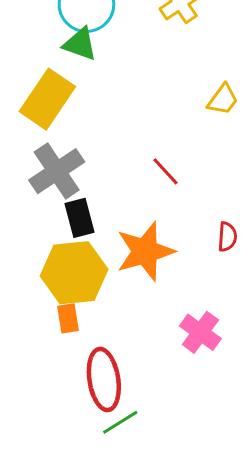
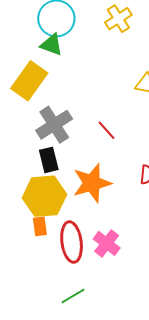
gray cross: (57, 171) -> (54, 125), moved
pink cross: (200, 332) -> (107, 243), moved
red ellipse: (104, 379) -> (72, 242), moved

